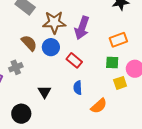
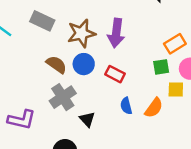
orange rectangle: (118, 40) -> (175, 44), moved
gray cross: (16, 67) -> (63, 97), moved, size x1.5
yellow square: (120, 83) -> (176, 90), turned 32
orange semicircle: (99, 106) -> (154, 108), moved

